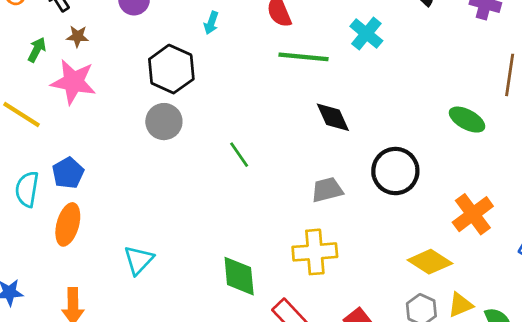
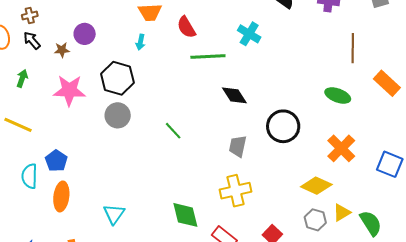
brown star: (78, 36) -> (62, 50), moved
pink star: (73, 82) -> (69, 90), moved
green ellipse: (467, 120) -> (338, 95), moved
gray trapezoid: (327, 190) -> (238, 146), turned -55

